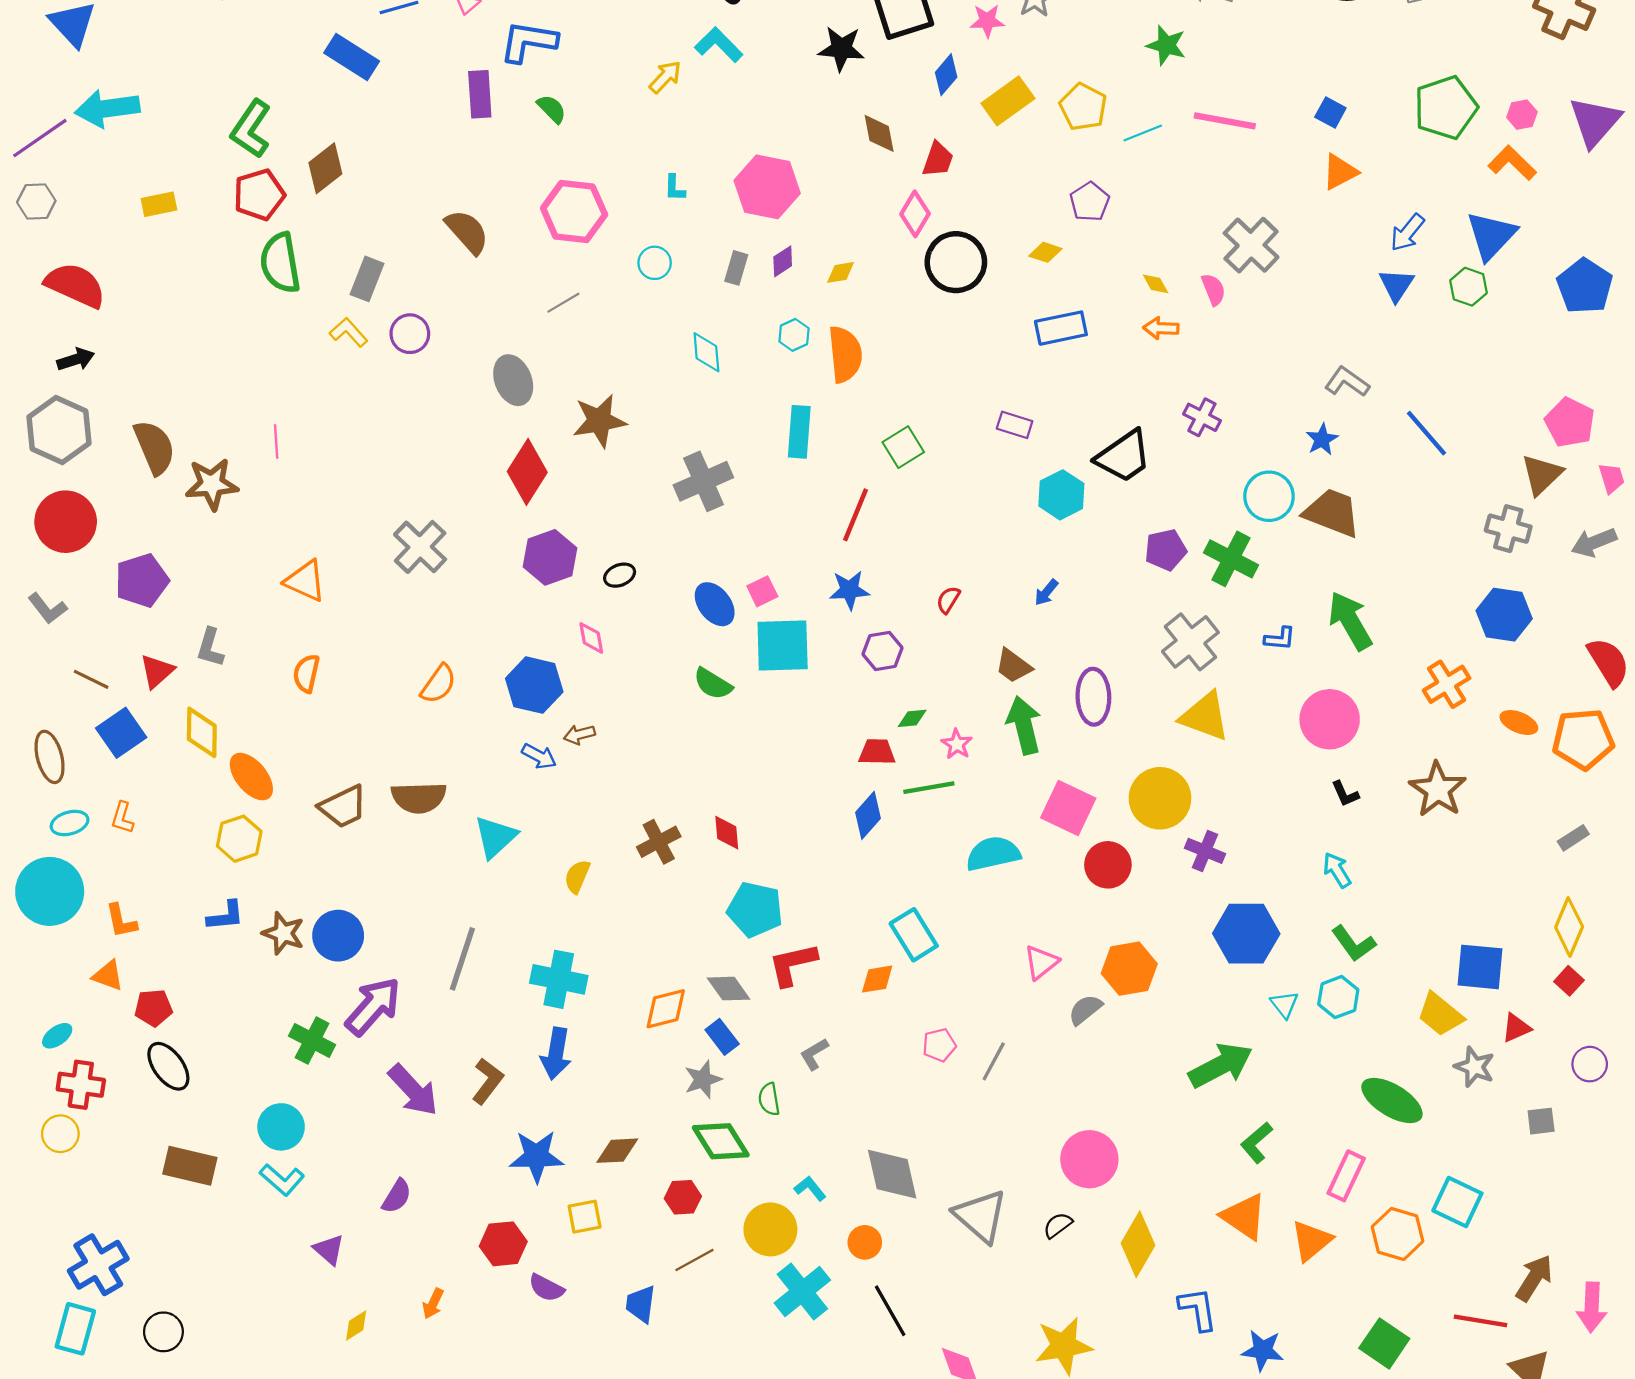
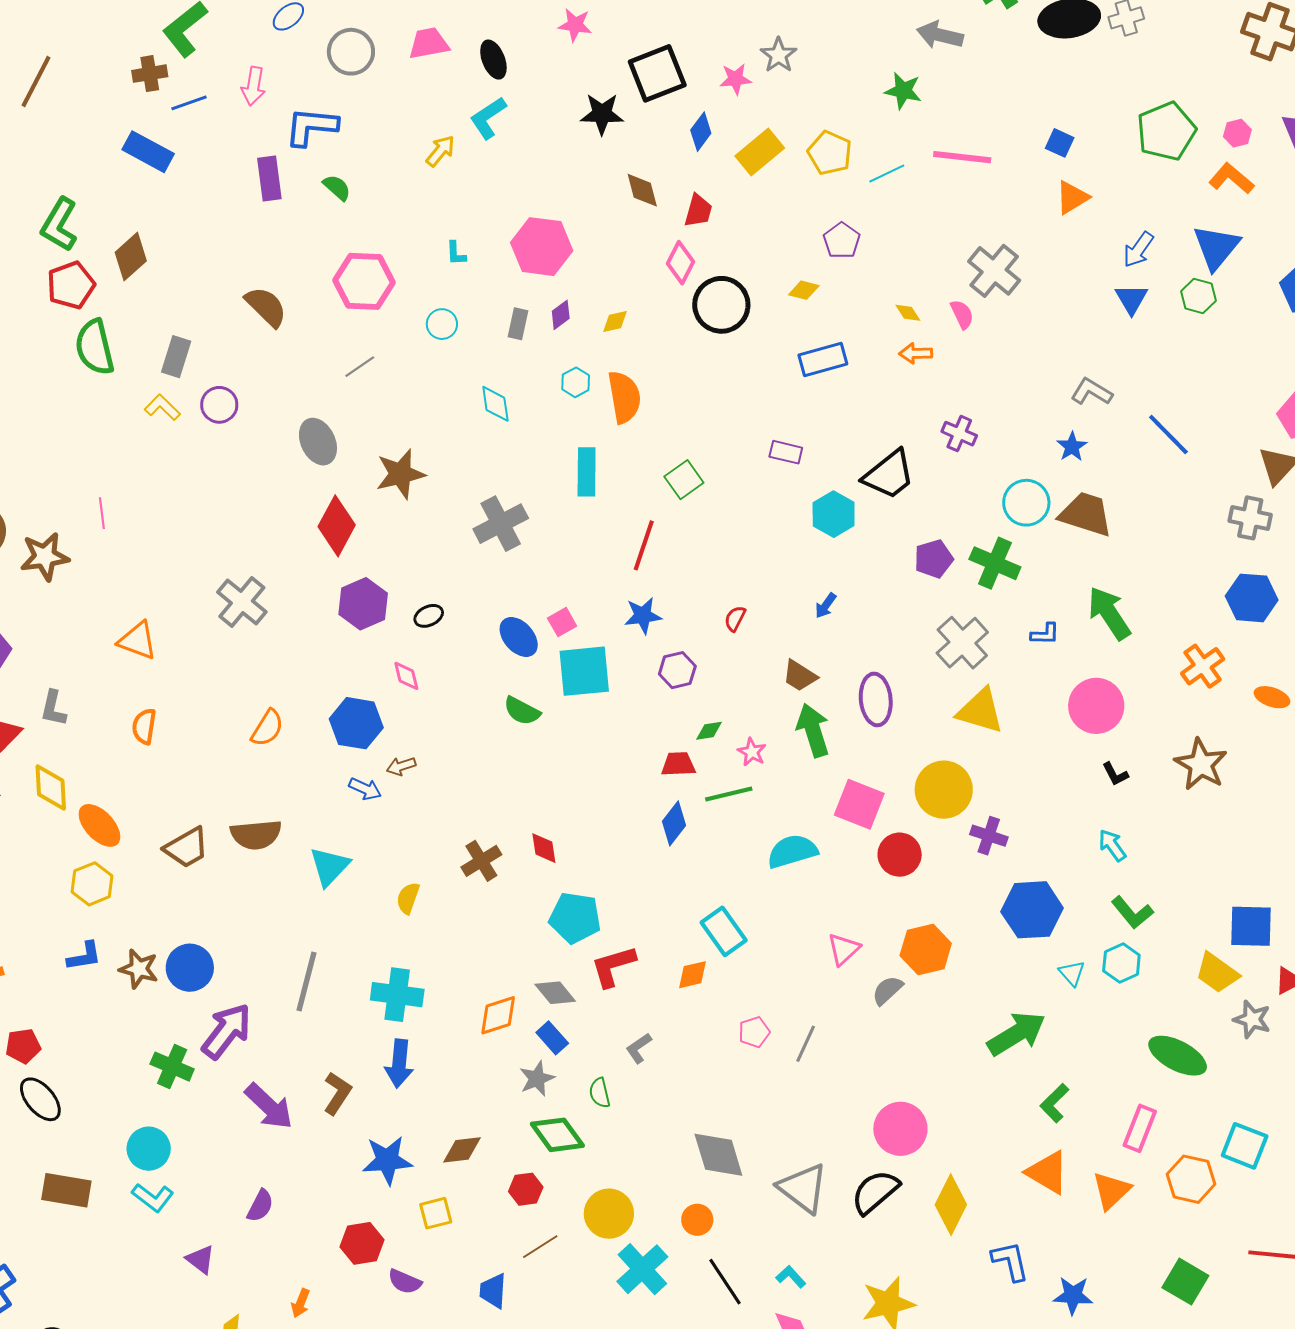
cyan L-shape: (719, 45) -> (488, 118), turned -75
cyan L-shape: (810, 1188) -> (791, 1277), moved
black semicircle: (1058, 1225) -> (875, 1192), size x1.8

